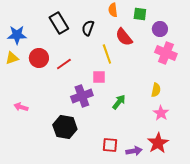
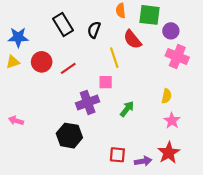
green square: (140, 14) -> (149, 15), size x1.5
pink arrow: (21, 107) -> (16, 121), moved

